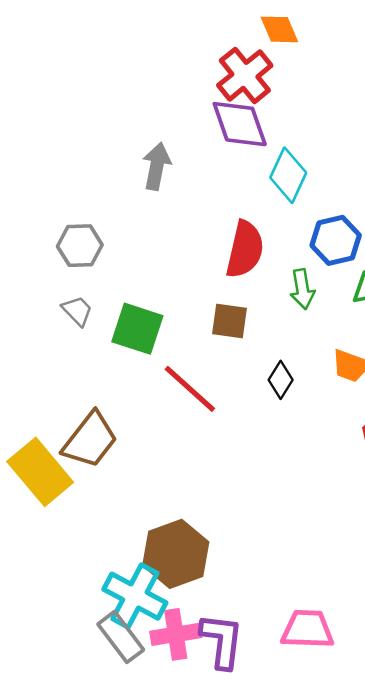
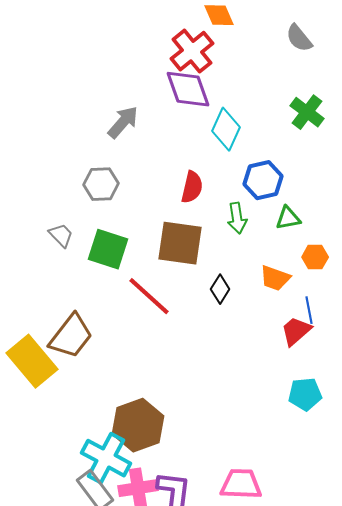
gray arrow: (157, 166) -> (123, 122), turned 30
gray hexagon: (80, 246) -> (101, 184), moved
red semicircle: (245, 249) -> (192, 187), size x0.7
brown square: (229, 321) -> (180, 243), size x1.6

